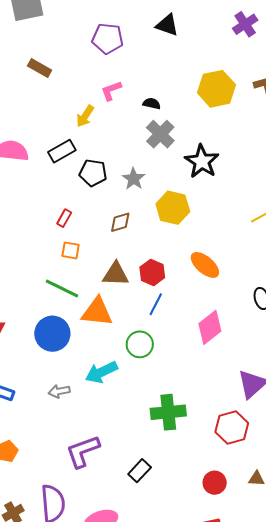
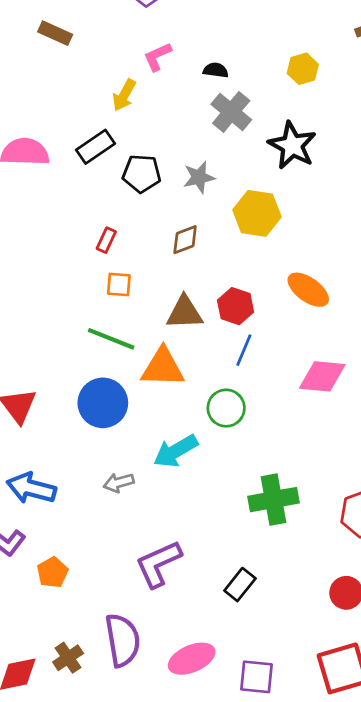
yellow hexagon: (216, 89) -> (303, 69), moved, size x0.6
gray star: (134, 179) -> (199, 177), turned 30
pink diamond: (210, 327) -> (322, 376), turned 48

